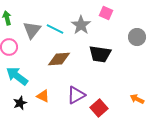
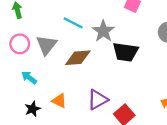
gray star: (81, 25) -> (103, 31), moved
gray triangle: (32, 30) -> (46, 45), moved
cyan arrow: (17, 76) -> (29, 78), size x0.6

